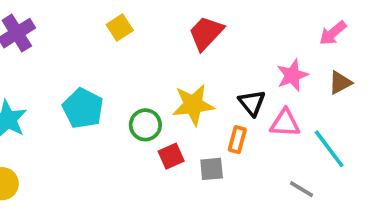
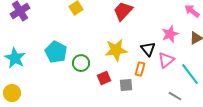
pink arrow: (333, 33) -> (192, 11), turned 77
pink triangle: (285, 123) -> (166, 60), turned -42
green circle: (145, 125) -> (81, 63), moved

